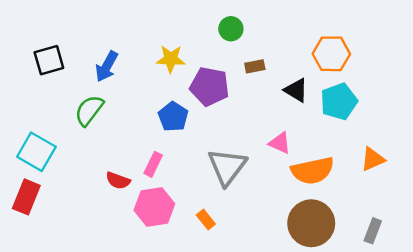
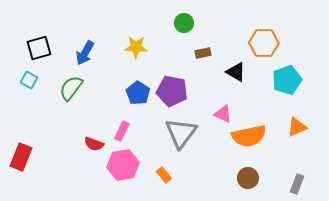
purple pentagon: (210, 86) -> (172, 91), moved
cyan pentagon: (339, 102) -> (287, 80), moved
cyan square: (36, 152) -> (29, 80), moved, size x0.6
brown circle: (311, 223) -> (248, 178), size x0.6

